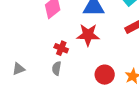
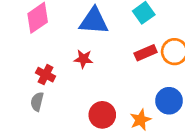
red star: (88, 35) -> (83, 59), size x0.6

